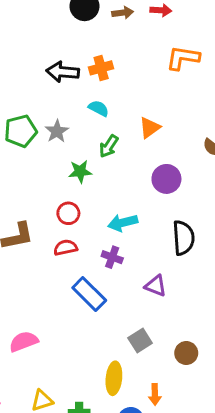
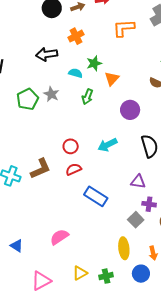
orange cross: (101, 68) -> (76, 36), moved
green star: (80, 172) -> (94, 63), moved
purple cross: (112, 257) -> (149, 204), moved

